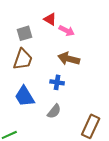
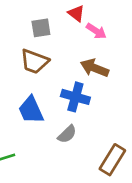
brown trapezoid: (23, 59) -> (34, 61), turned 85
blue cross: (57, 82) -> (75, 97), size x1.5

